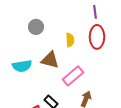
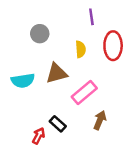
purple line: (95, 12) -> (91, 17), moved
brown triangle: (50, 60) -> (57, 73), turned -30

